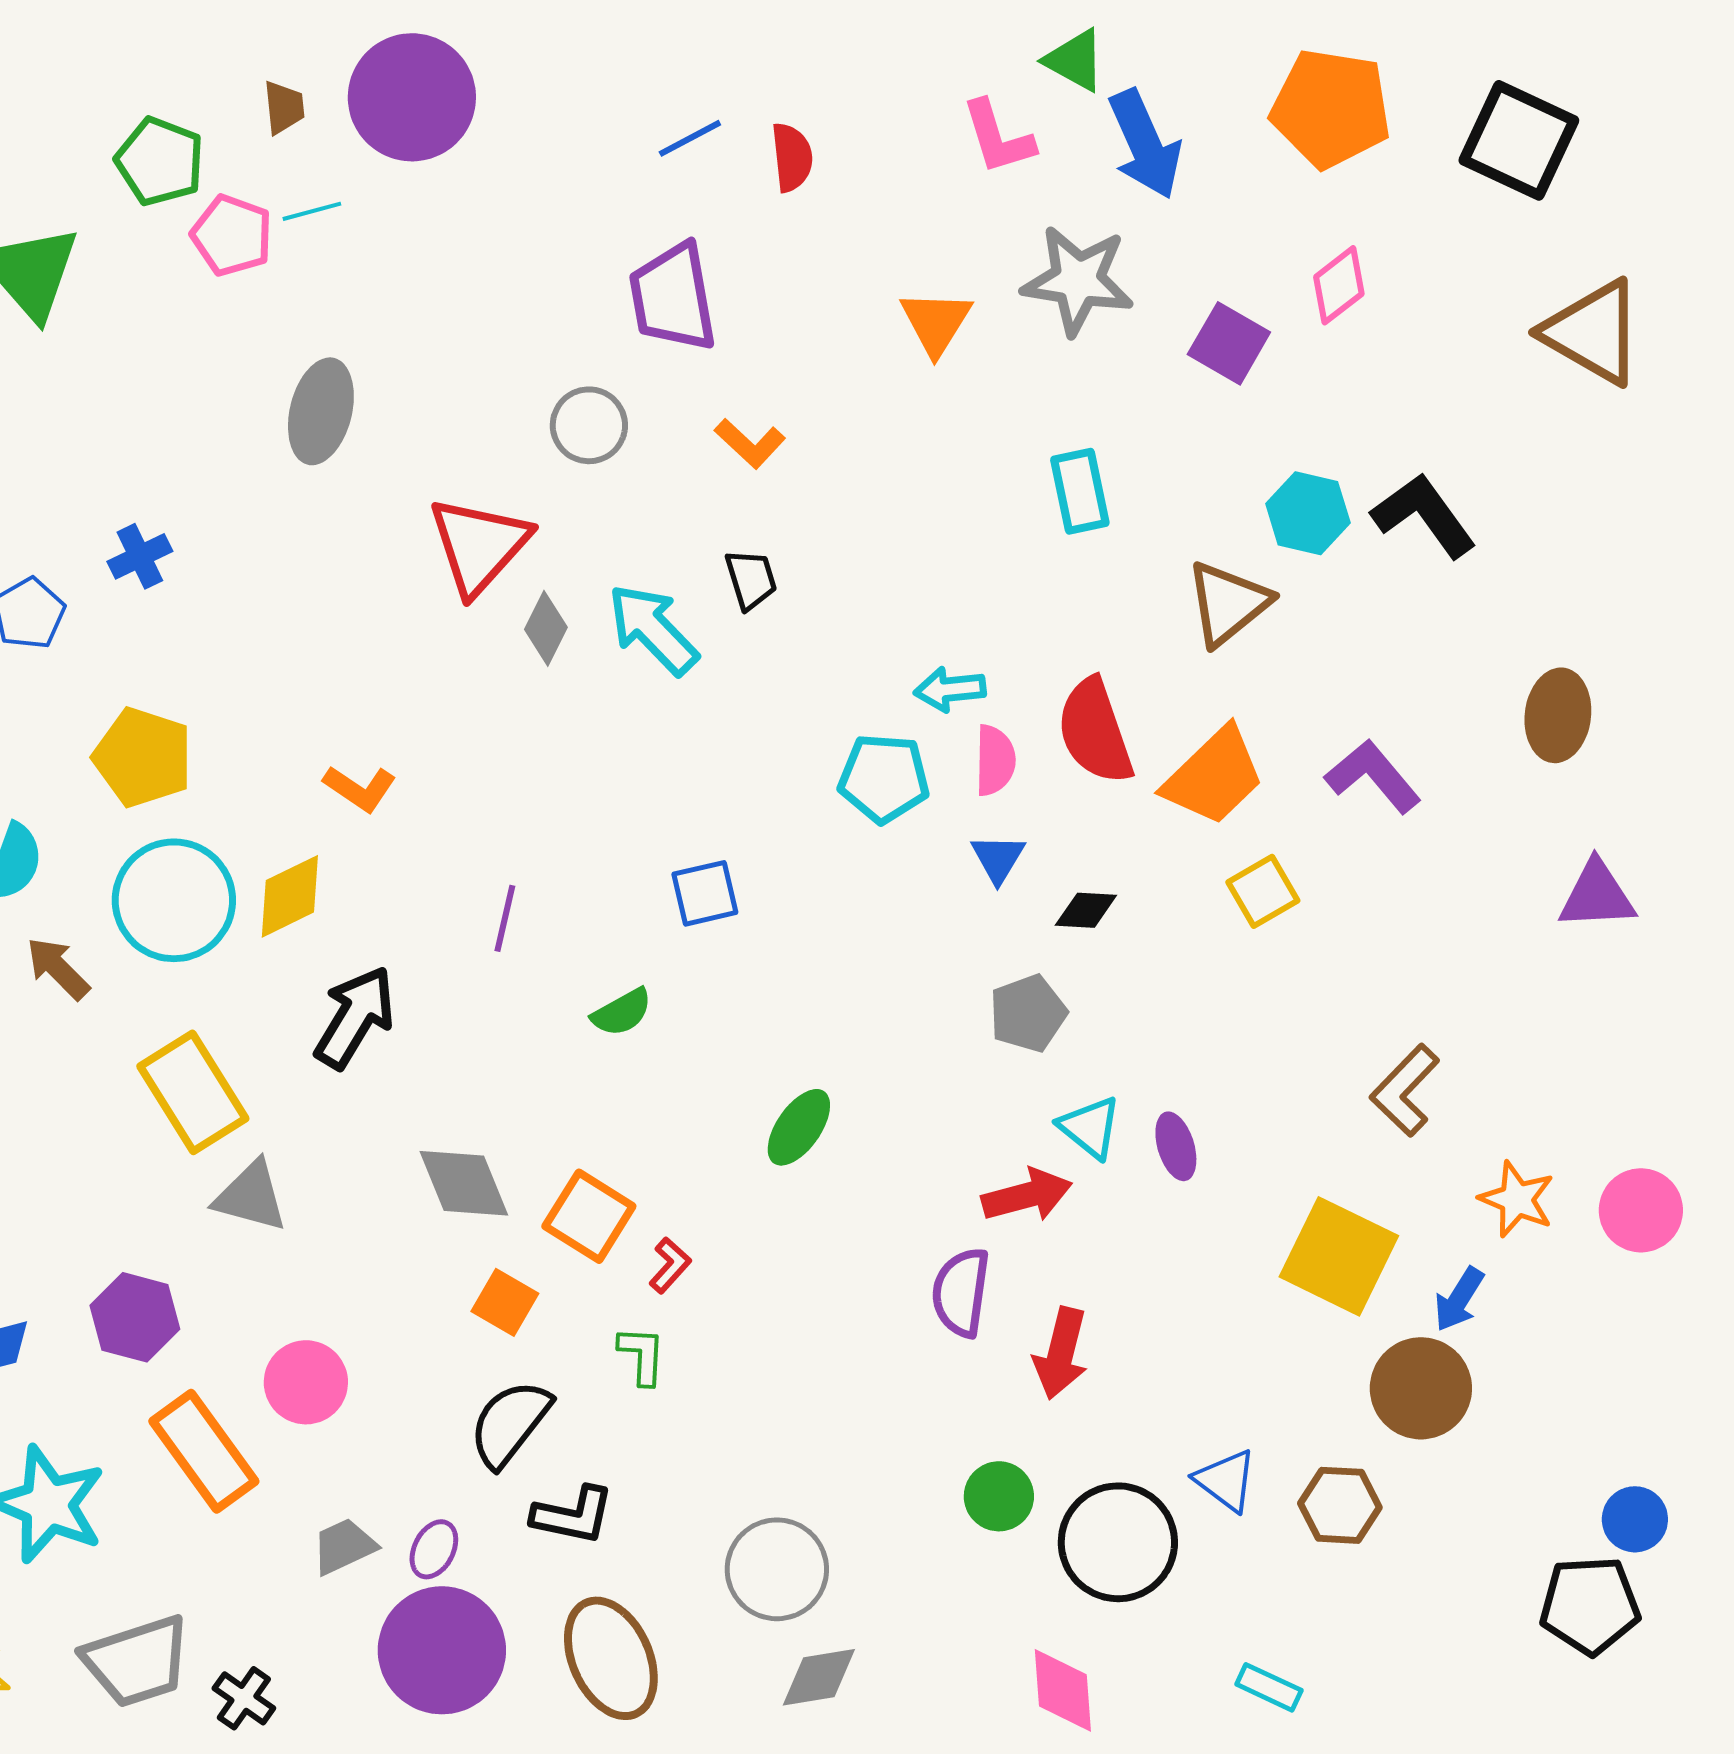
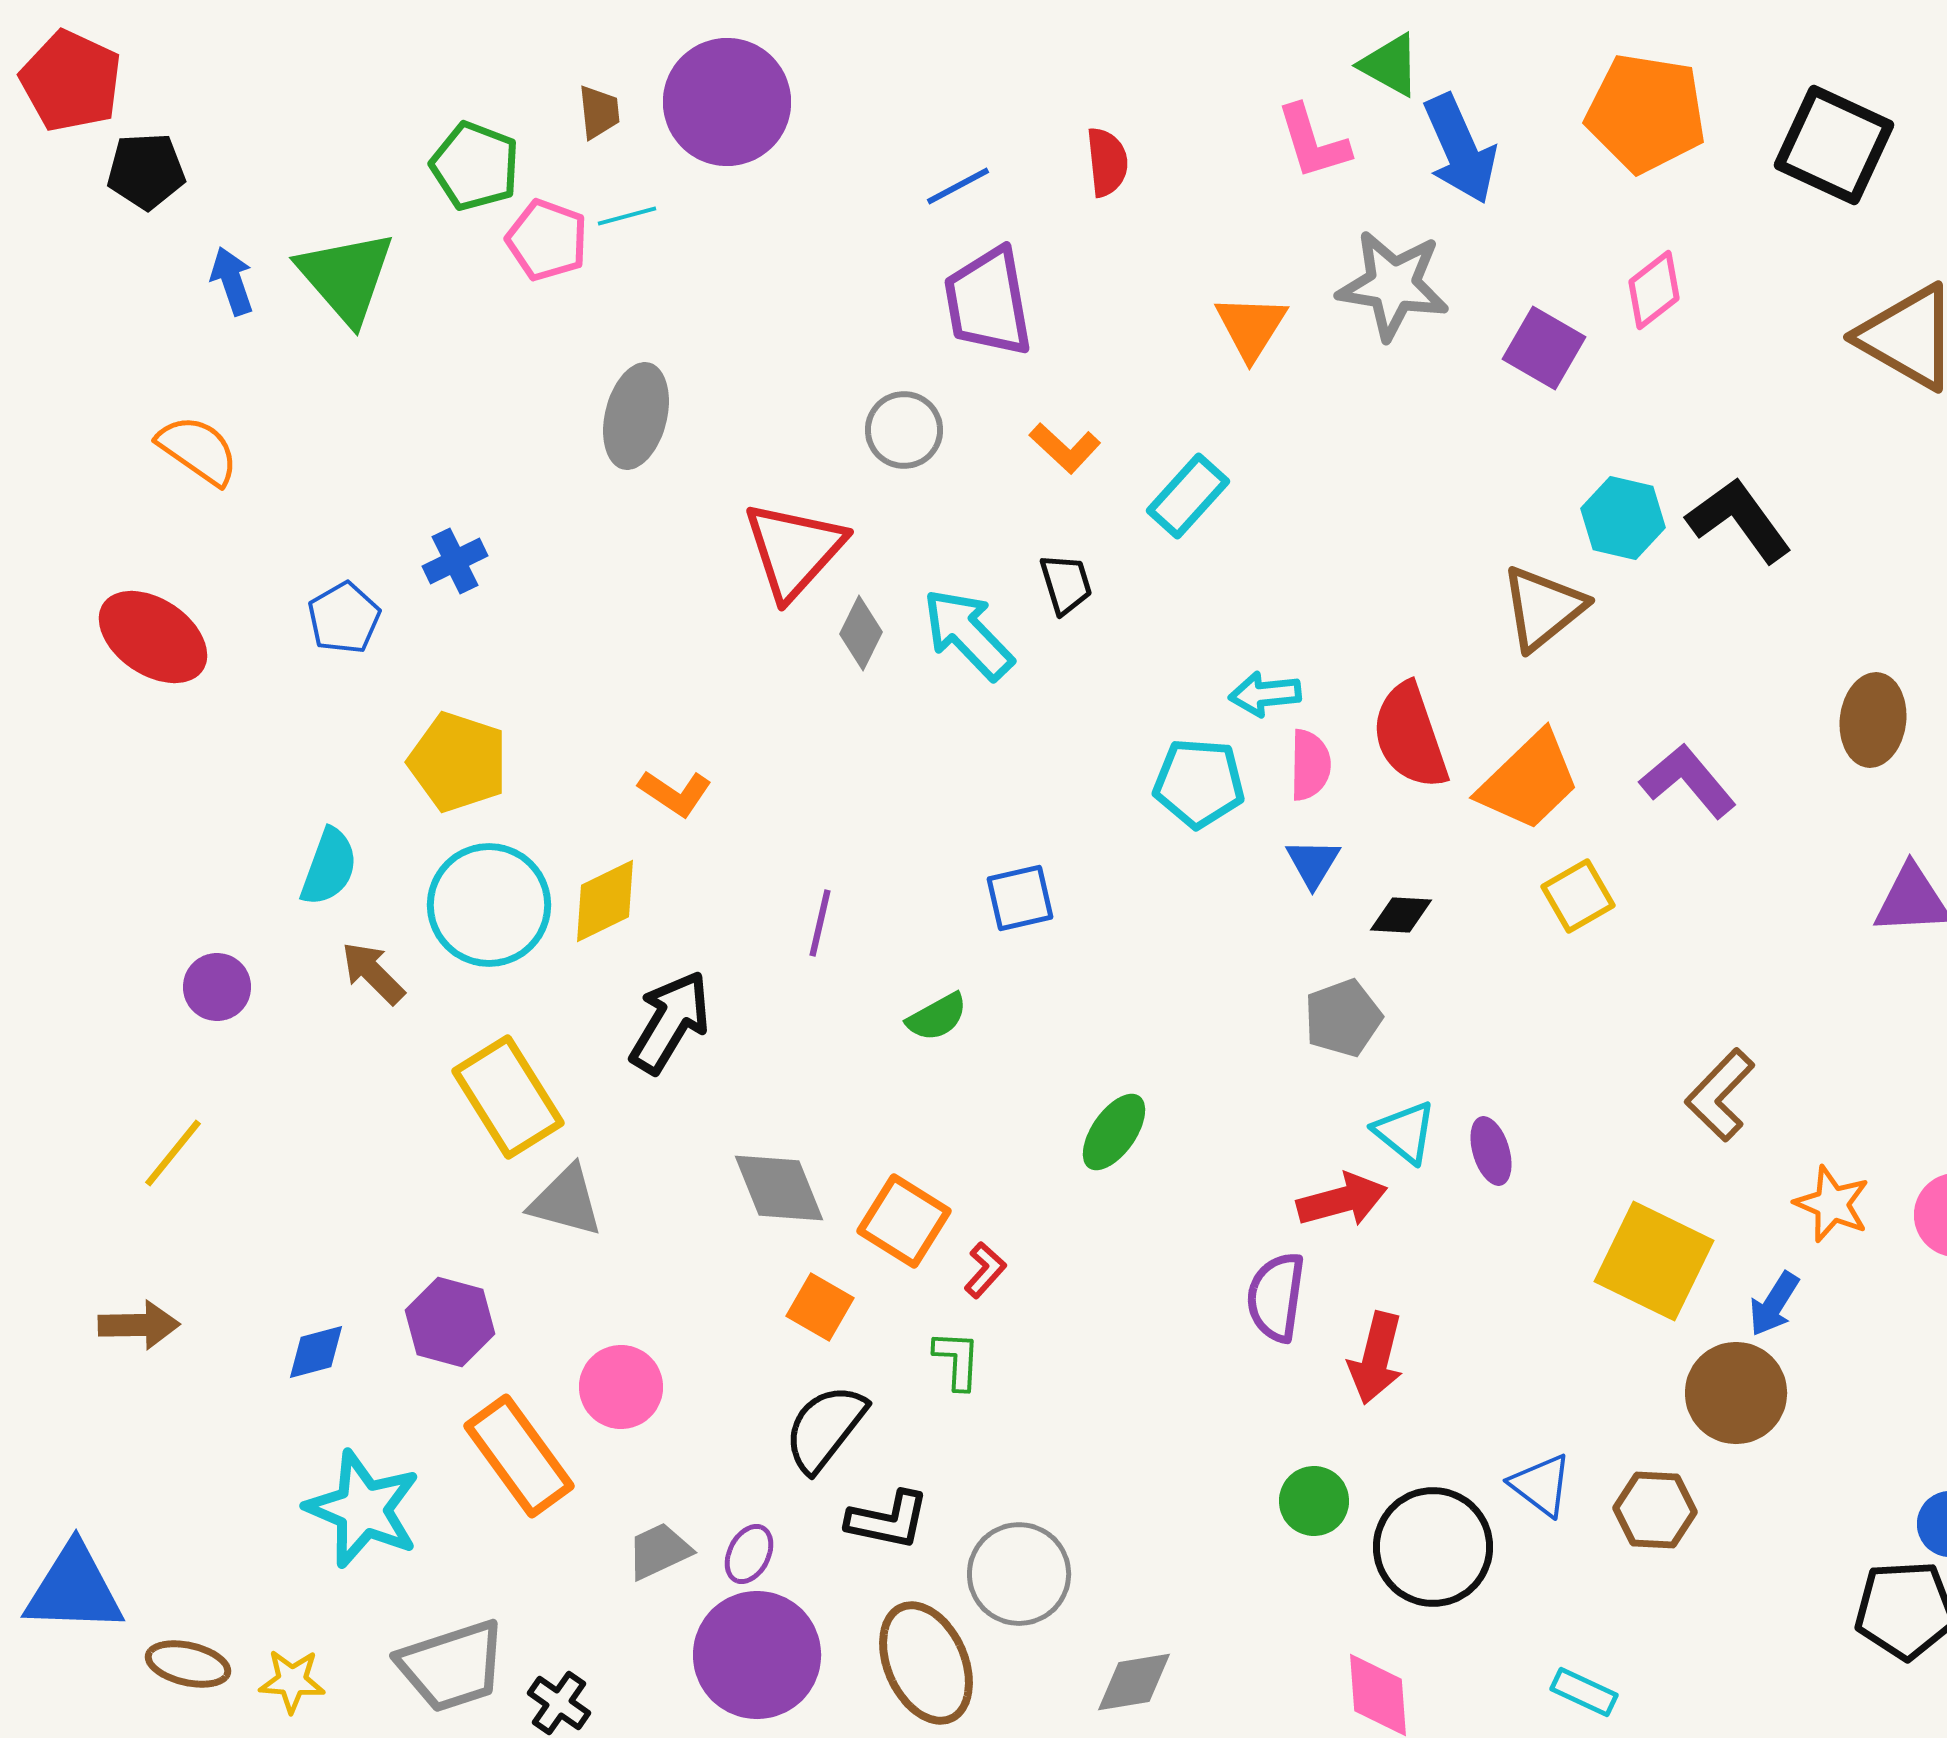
blue line: (690, 138) -> (958, 186), moved
cyan rectangle: (1080, 491) -> (1188, 496), moved, turned 54
gray circle: (777, 1569) -> (1019, 1574), moved

